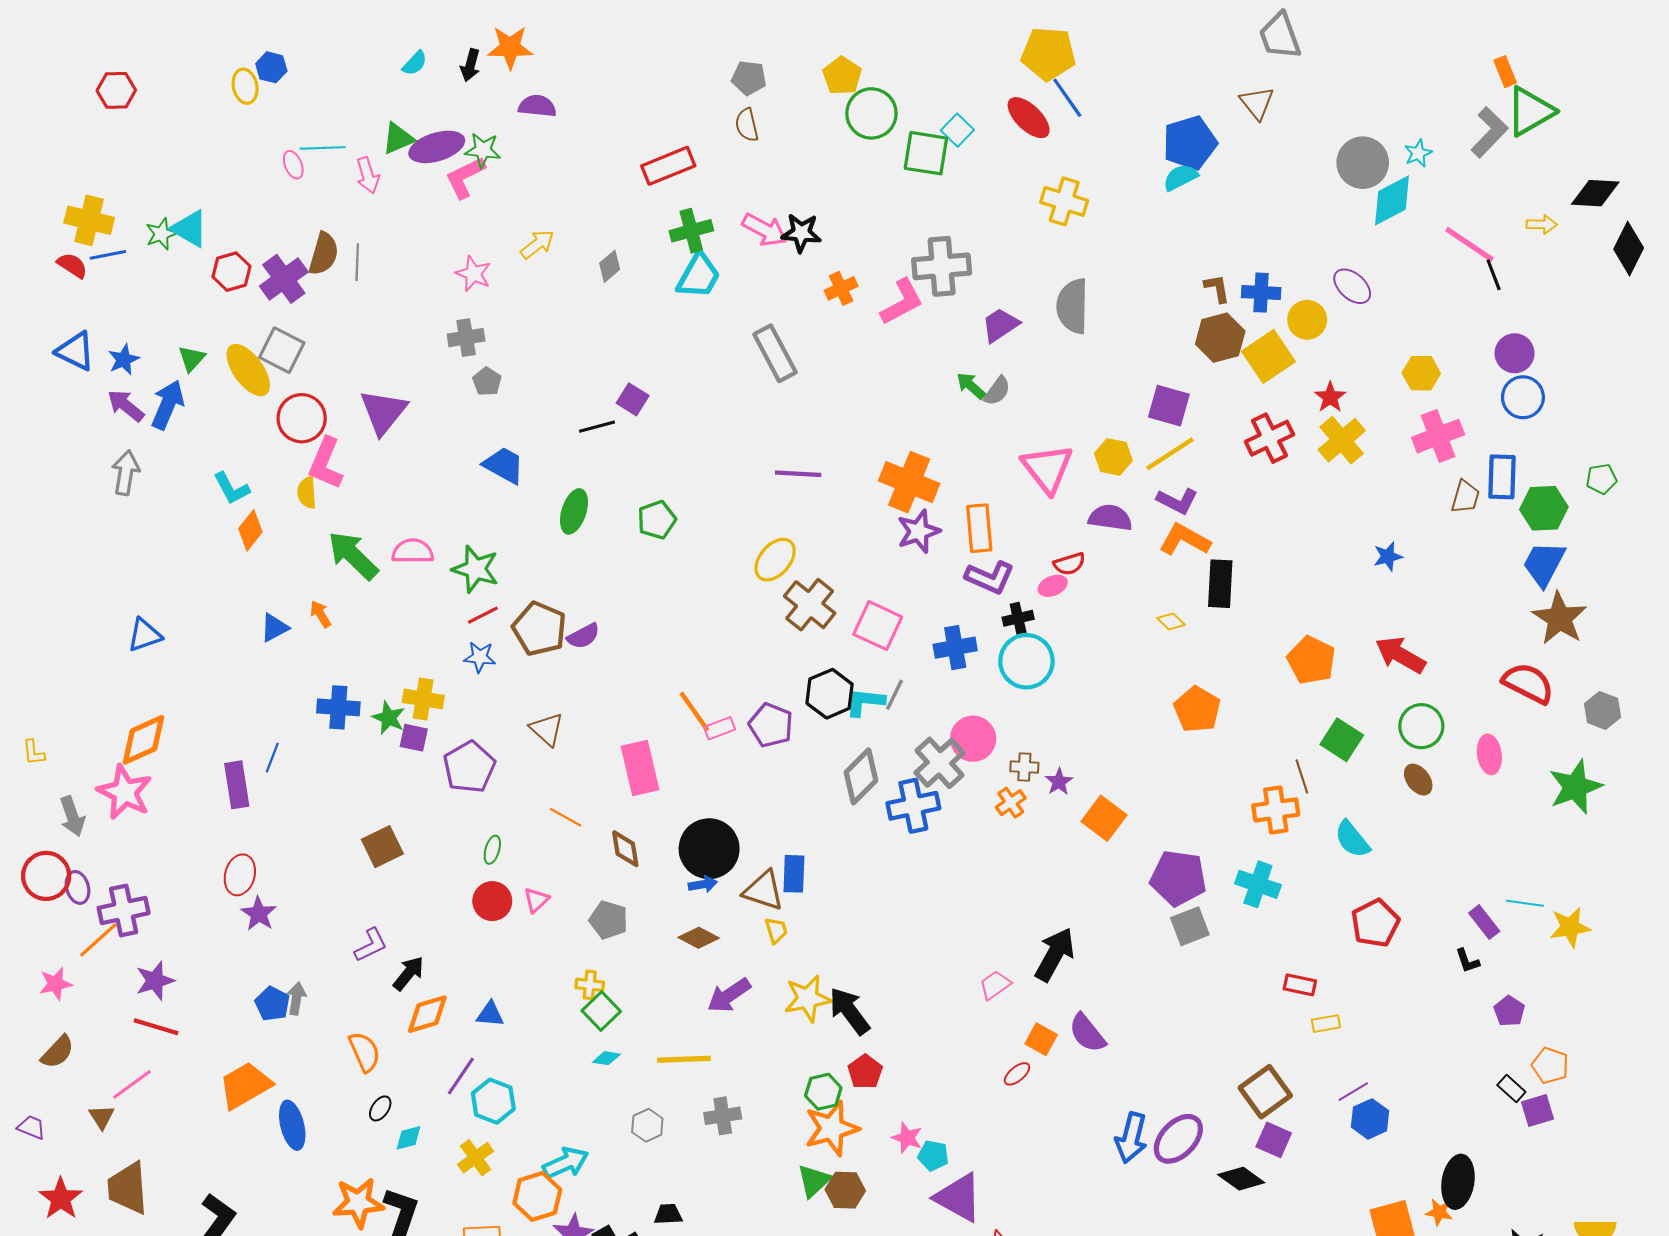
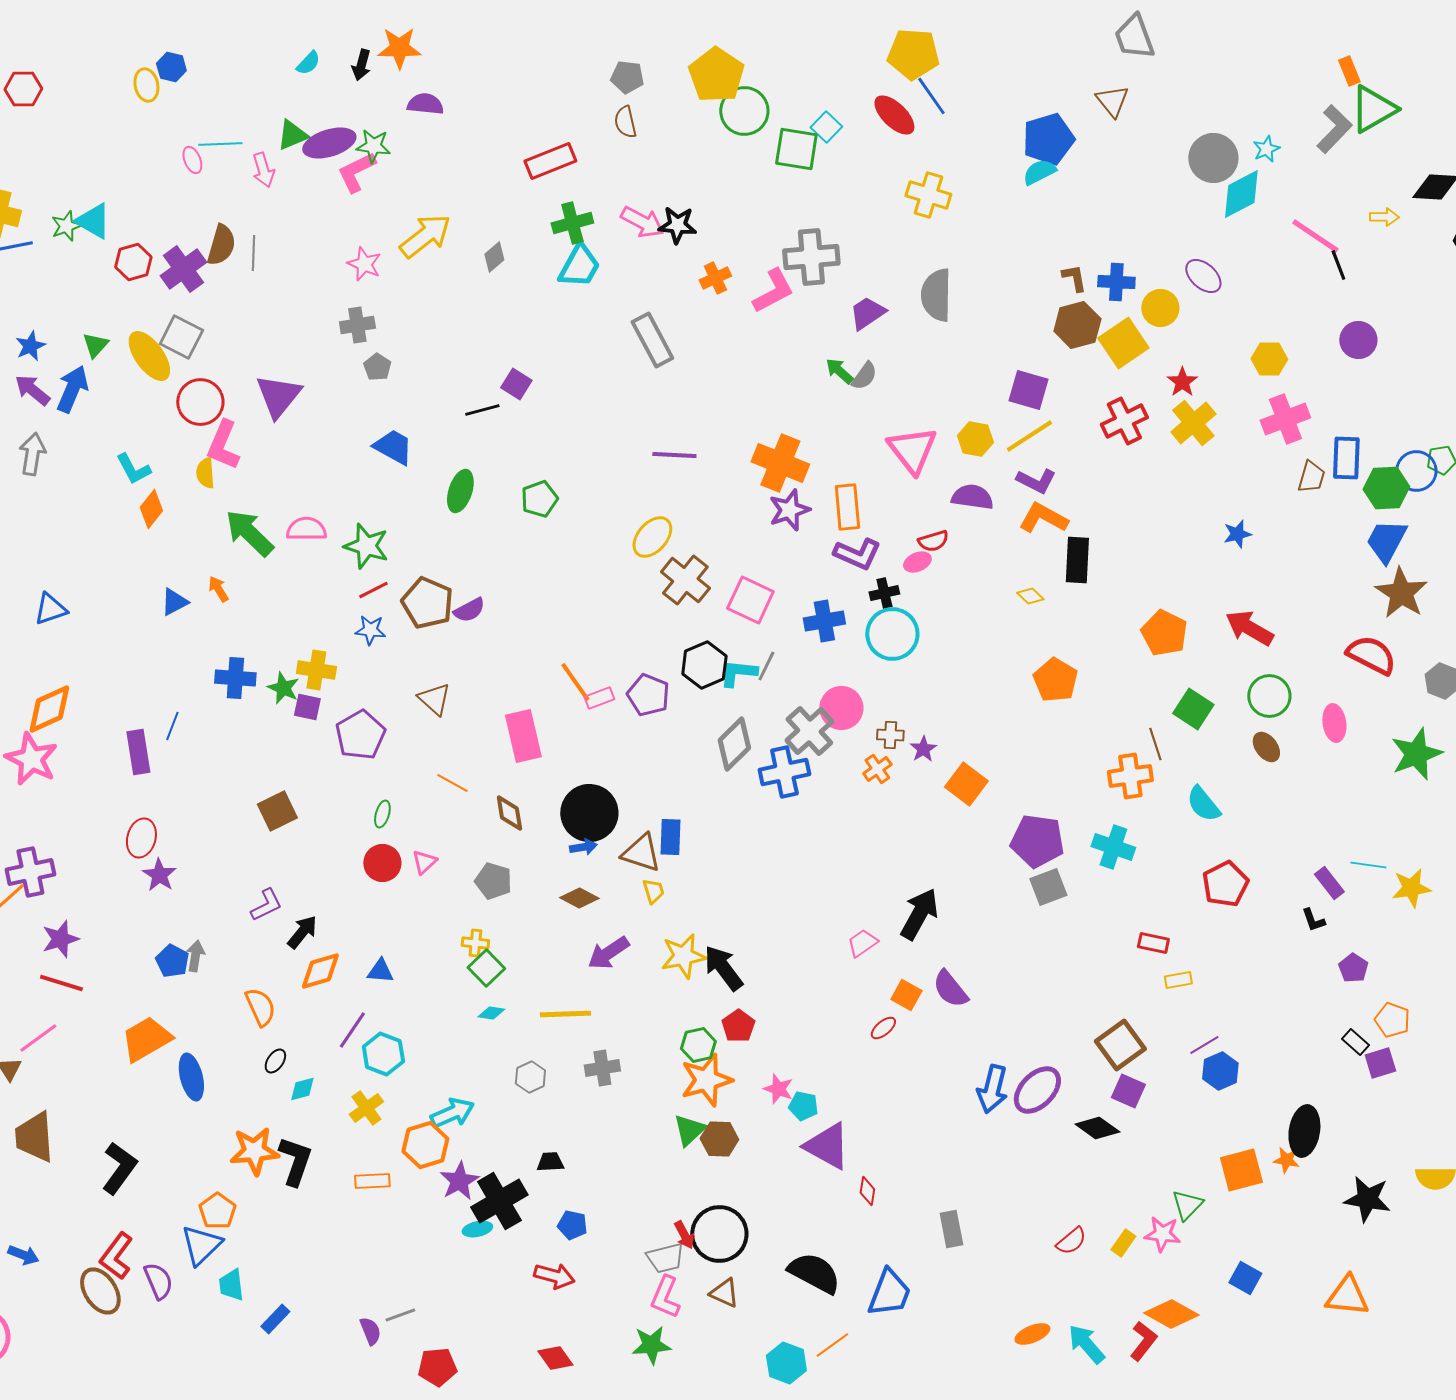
yellow pentagon: (842, 76) -> (716, 75), size x1.5
yellow arrow: (537, 244) -> (425, 236), size x1.6
blue circle: (1523, 397) -> (1416, 471), moved

